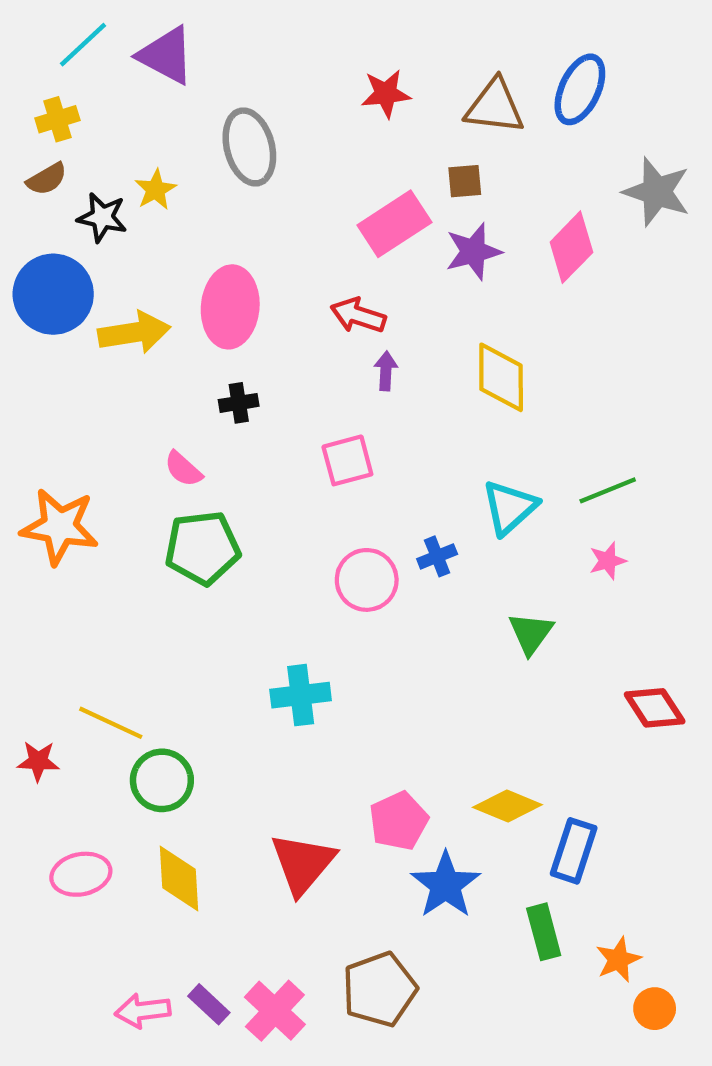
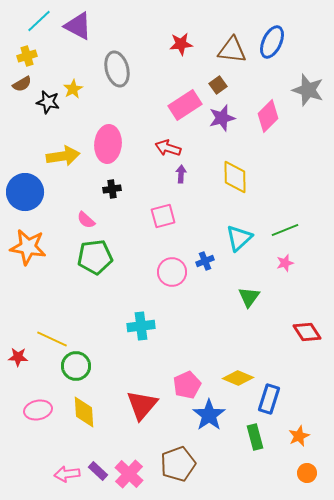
brown square: (465, 181) -> (218, 85), turned -30
blue circle: (53, 294) -> (25, 192), moved
orange star: (618, 960) -> (299, 436), moved

